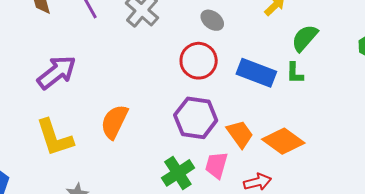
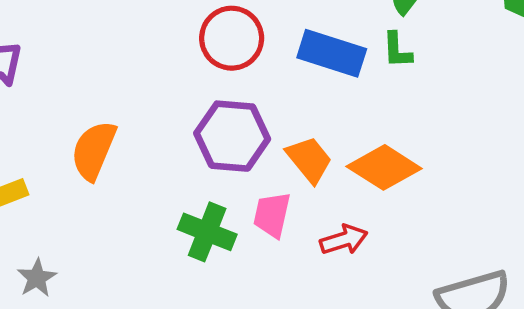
green cross: (178, 173) -> (207, 232), turned -32

